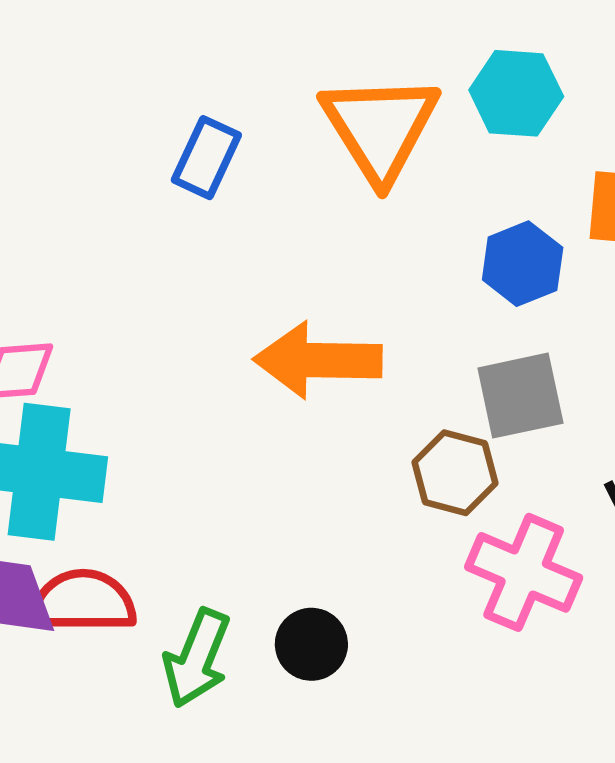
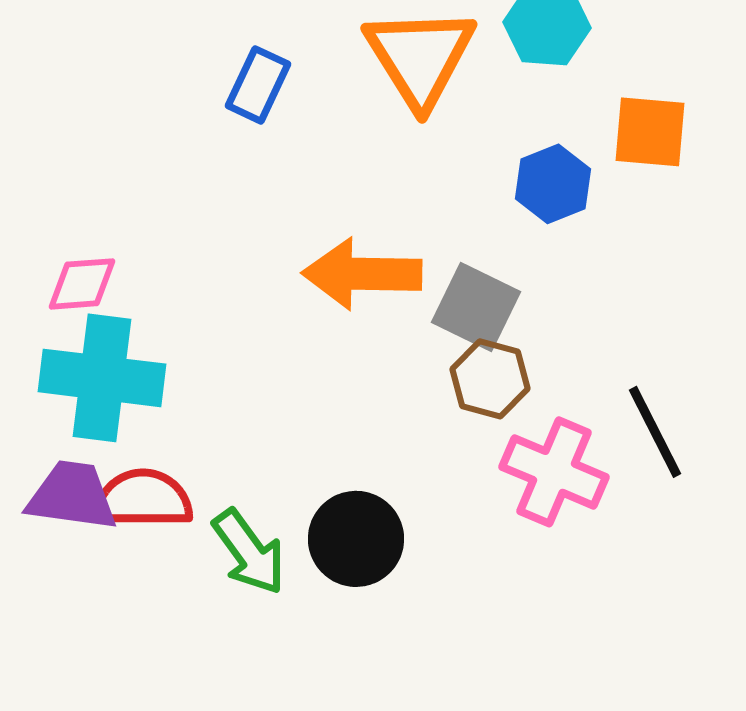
gray square: (520, 396) -> (476, 307), moved, turned 38
black circle: (311, 644) -> (356, 539), size x1.4
green arrow: (197, 658) -> (249, 552), turned -58

